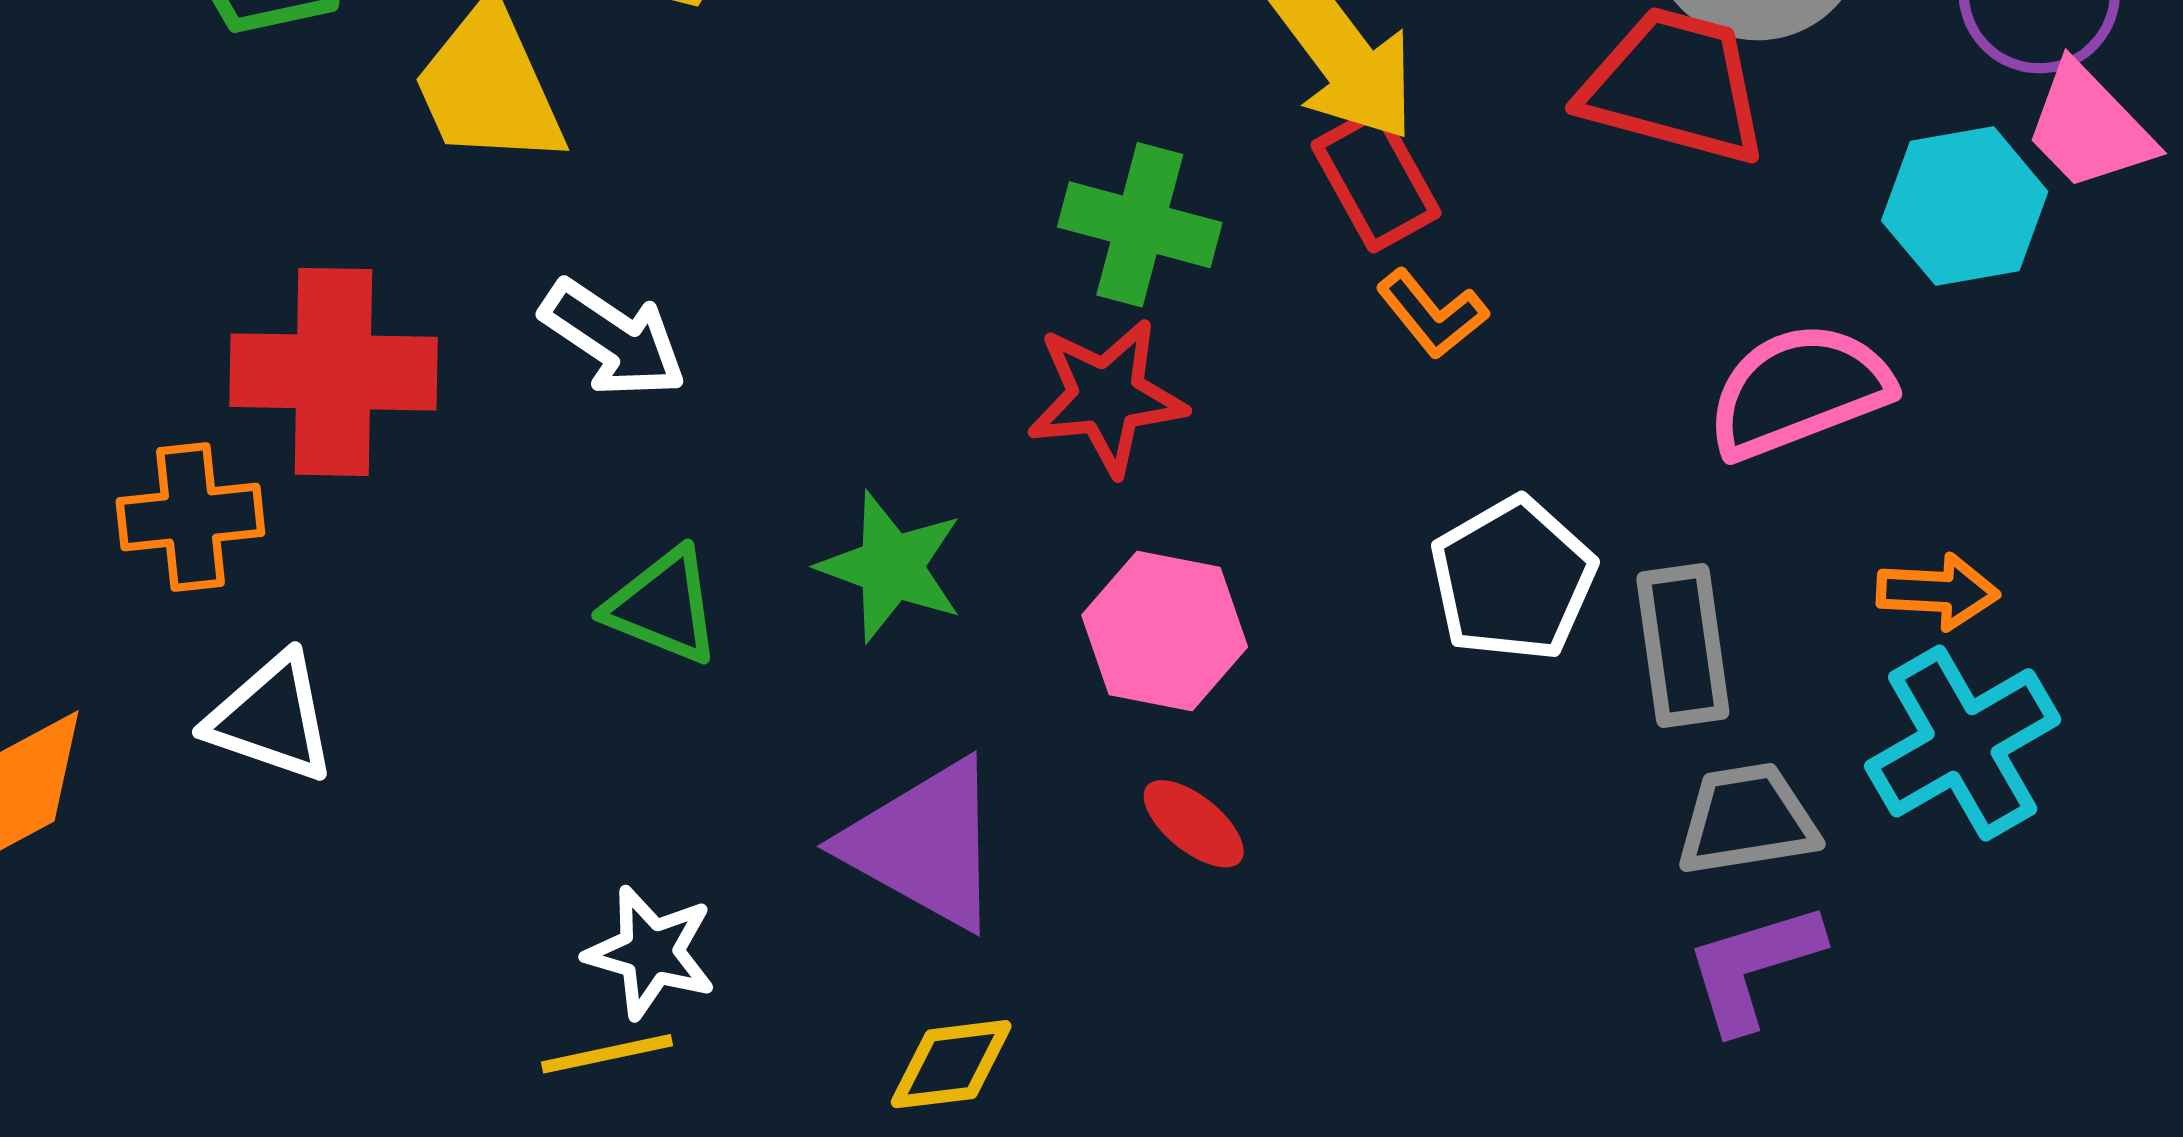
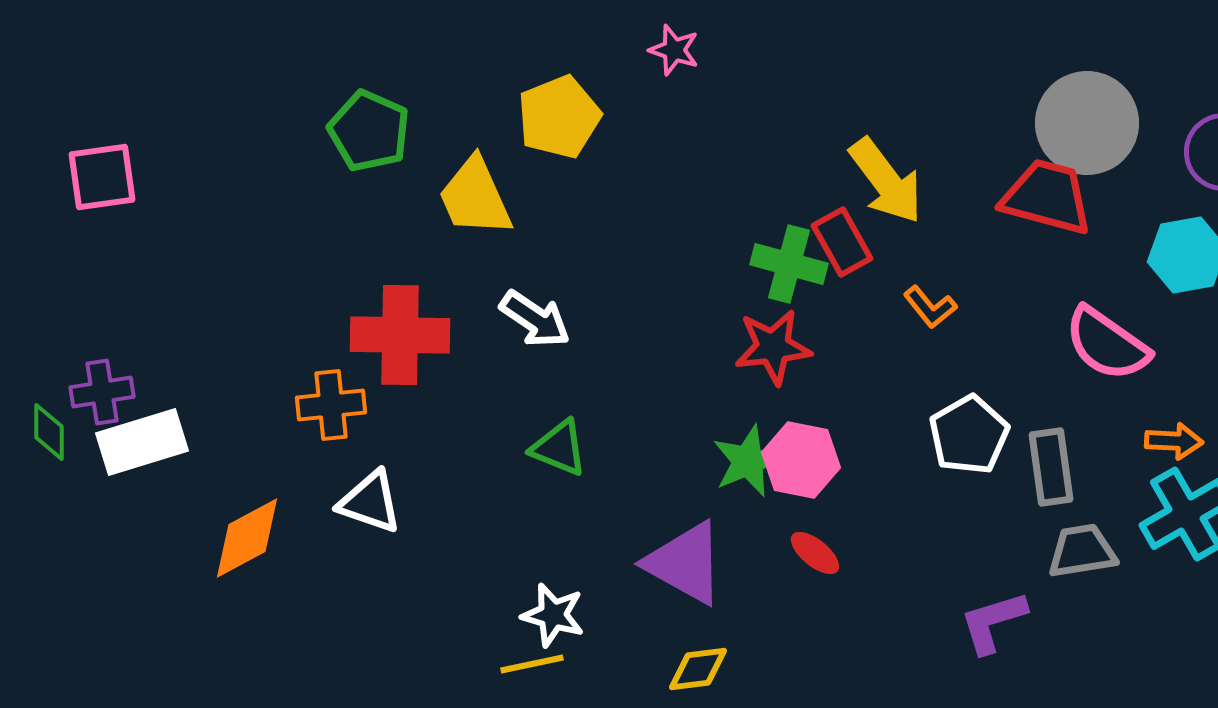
red rectangle: (1376, 179) -> (842, 242), moved
pink semicircle: (1799, 391) -> (1107, 344), turned -124
green star: (891, 567) -> (748, 461), moved, turned 30
purple L-shape: (1753, 967) -> (993, 622), moved

